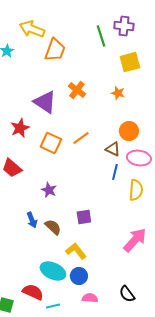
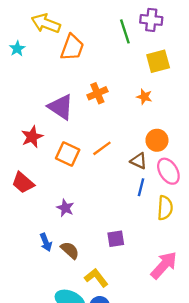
orange cross: (77, 90) -> (97, 93), turned 30
pink ellipse: (139, 158) -> (168, 171), turned 50
purple square: (84, 217) -> (116, 239), moved

